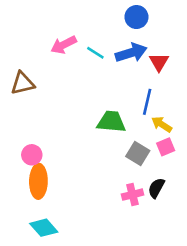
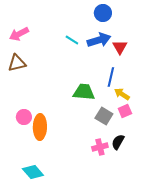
pink arrow: (64, 45) -> (19, 34), moved
orange ellipse: (38, 181) -> (40, 127), moved

